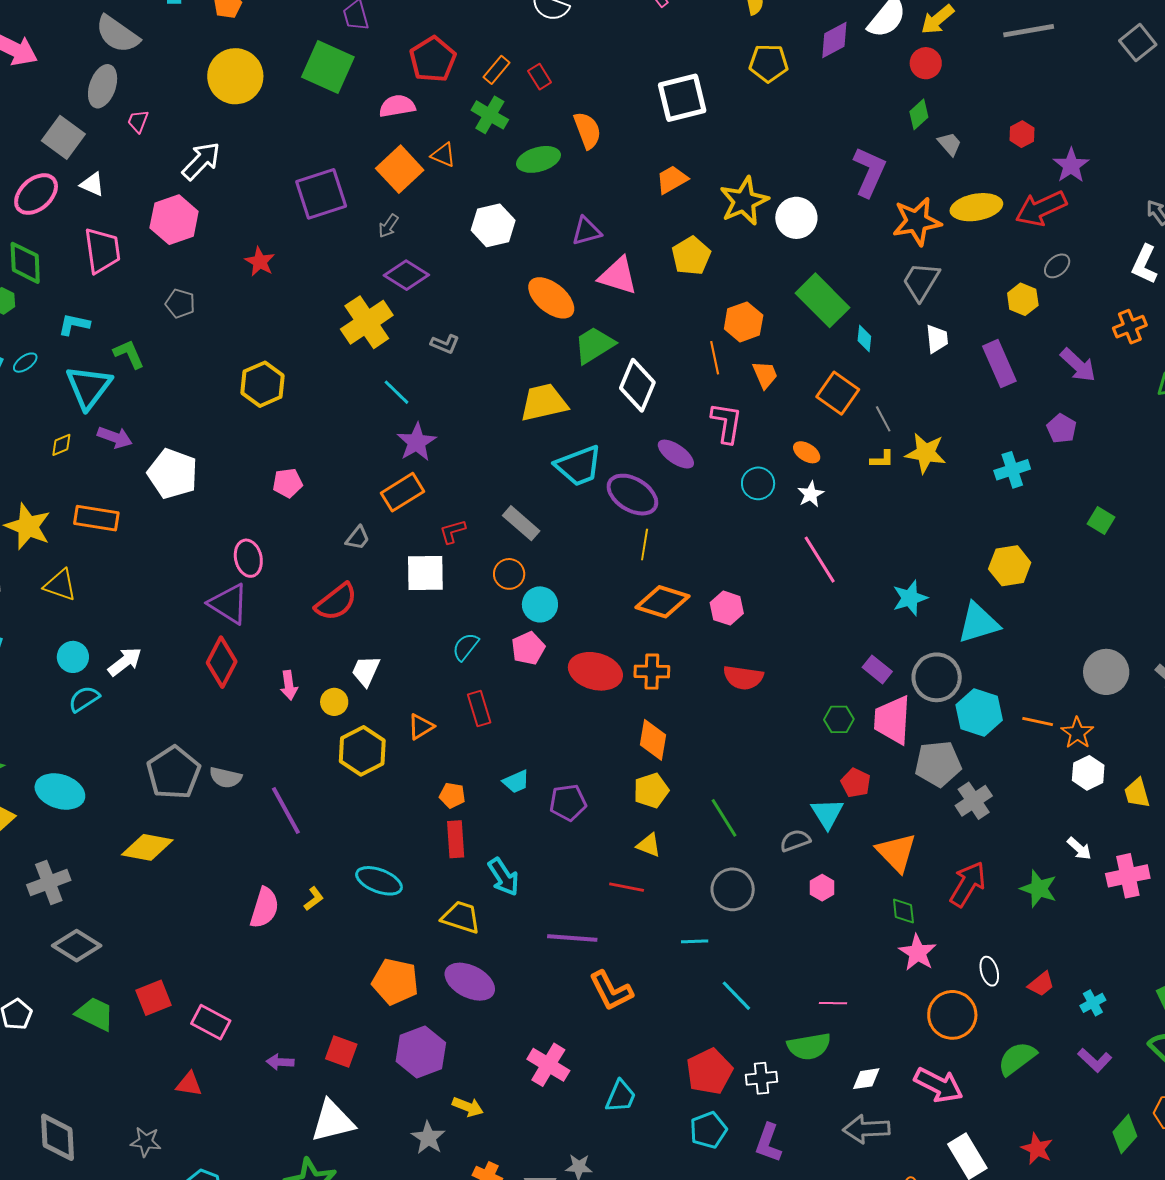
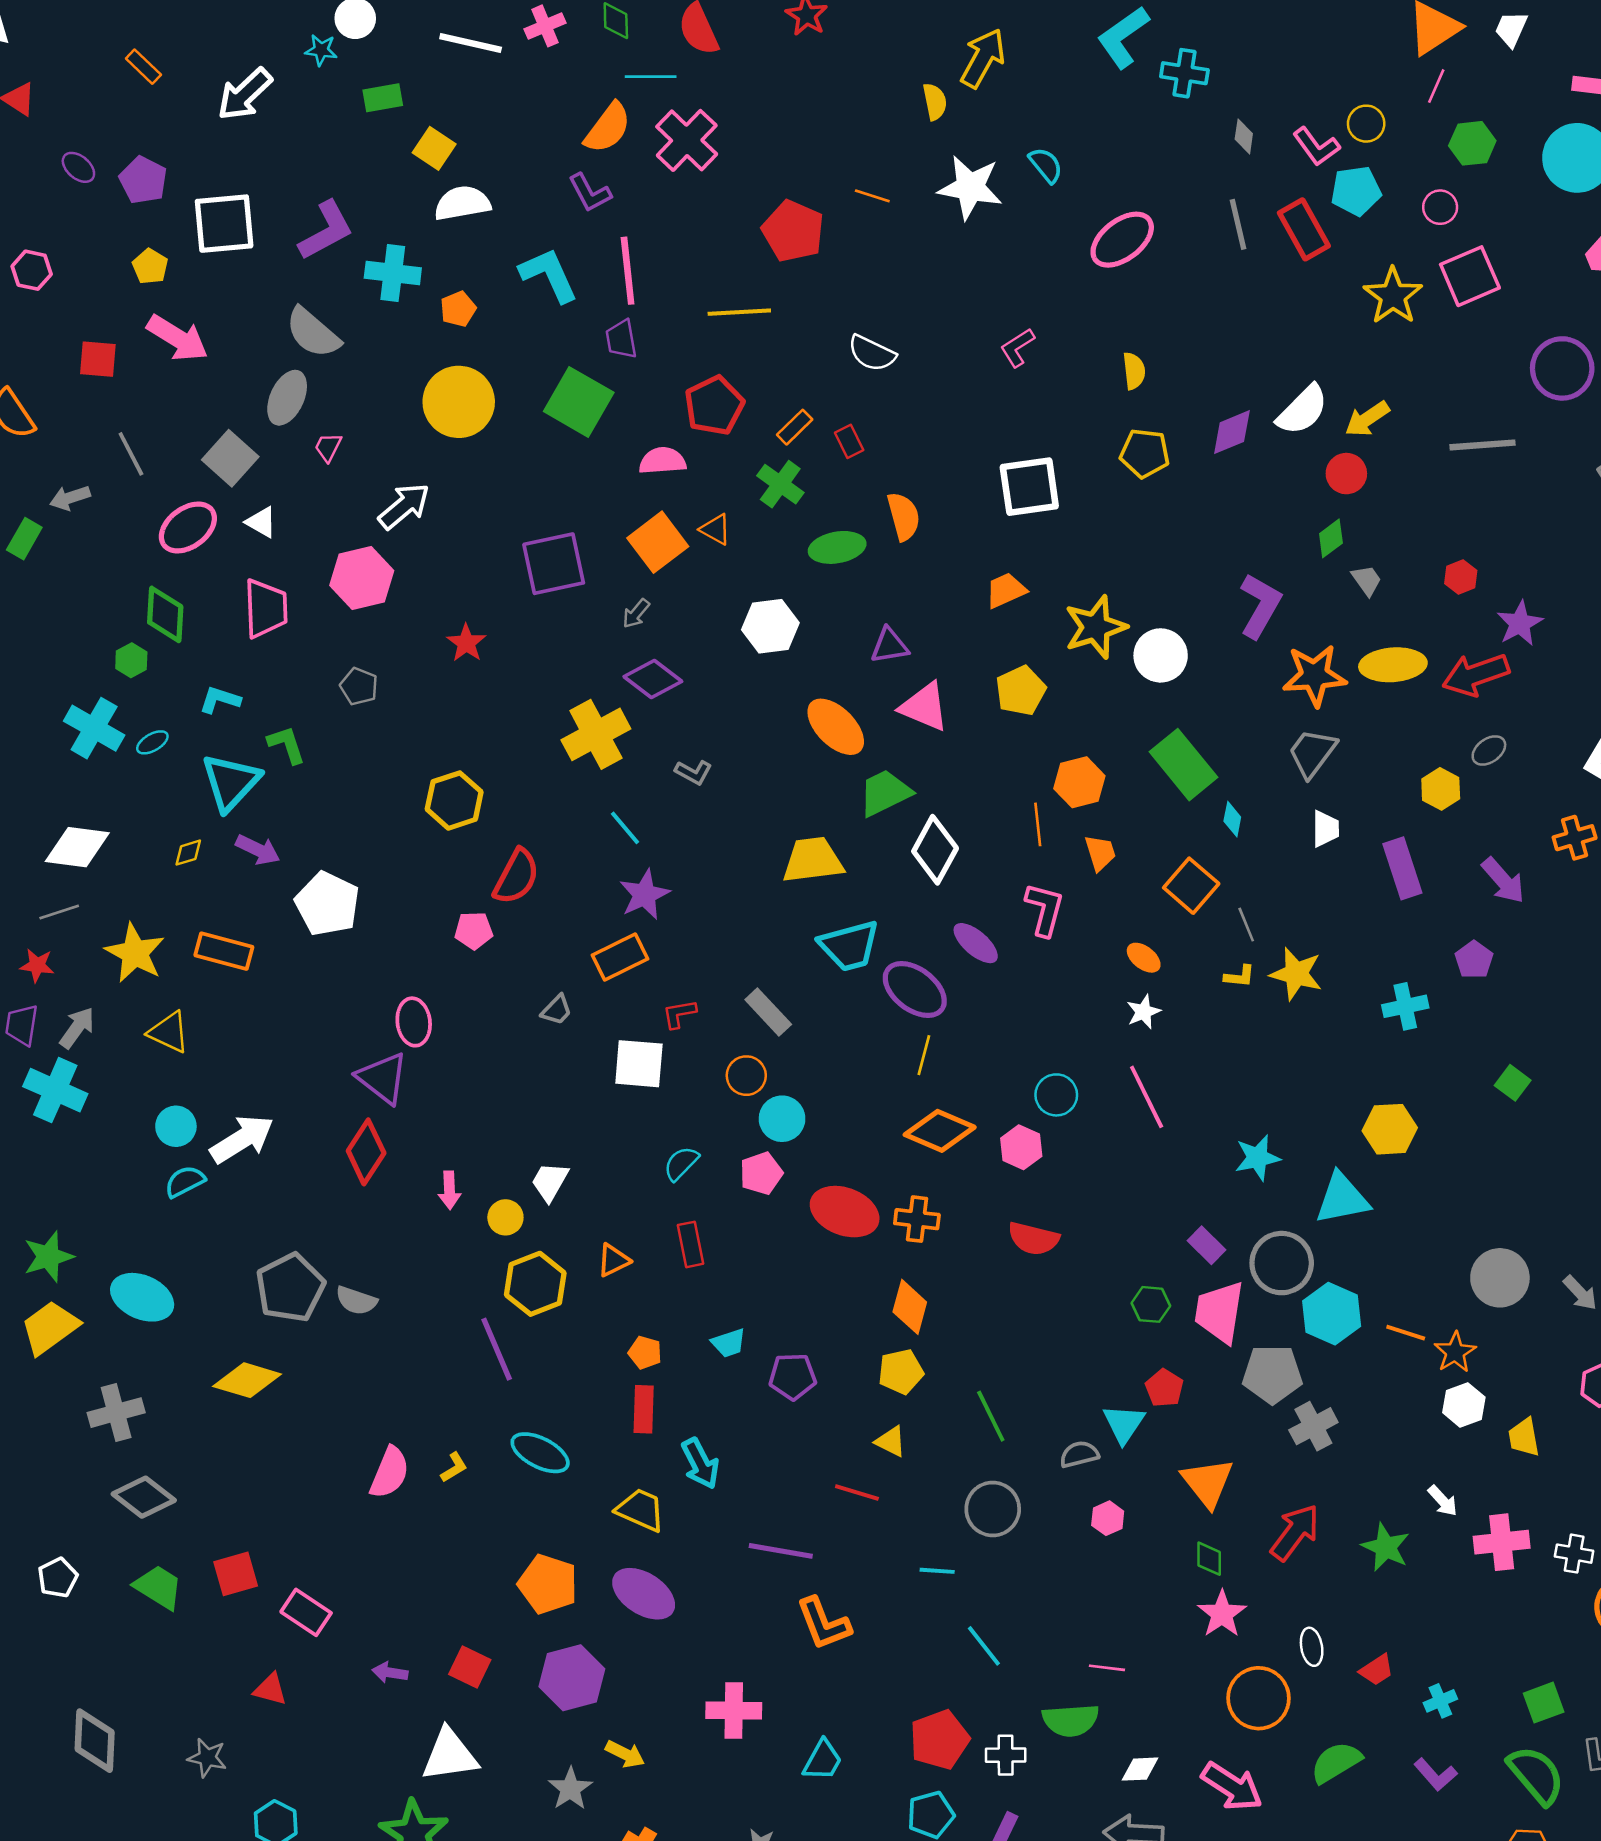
cyan circle: (758, 483) -> (1056, 1095), moved
red semicircle: (336, 602) -> (516, 877), moved, turned -30
white arrow: (125, 662) -> (242, 1139), size x1.4
purple line: (286, 810) -> (497, 1349), moved
pink cross: (548, 1065) -> (734, 1710), turned -36

